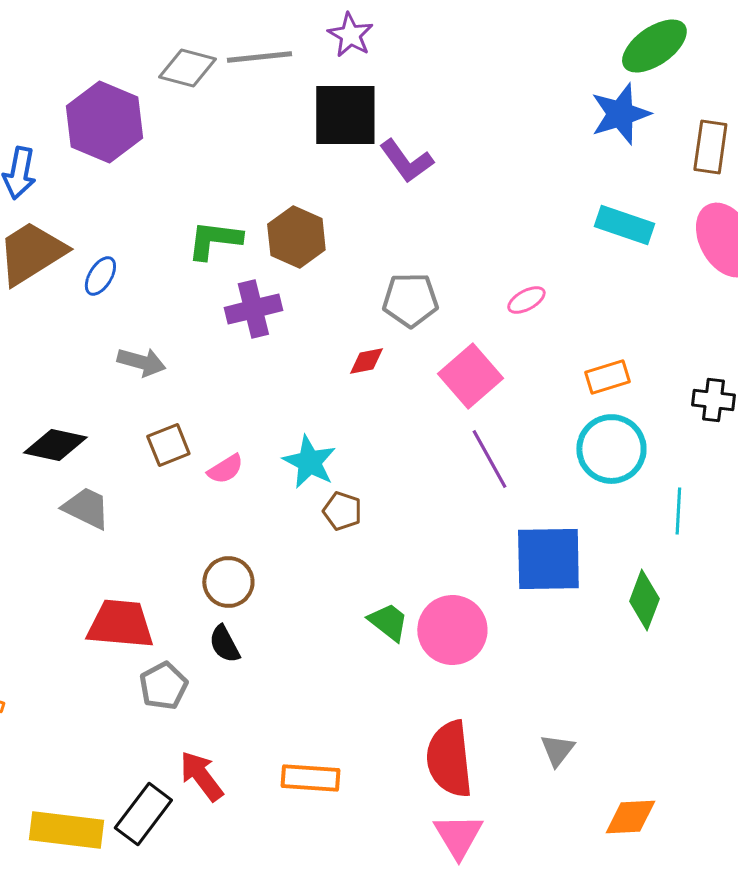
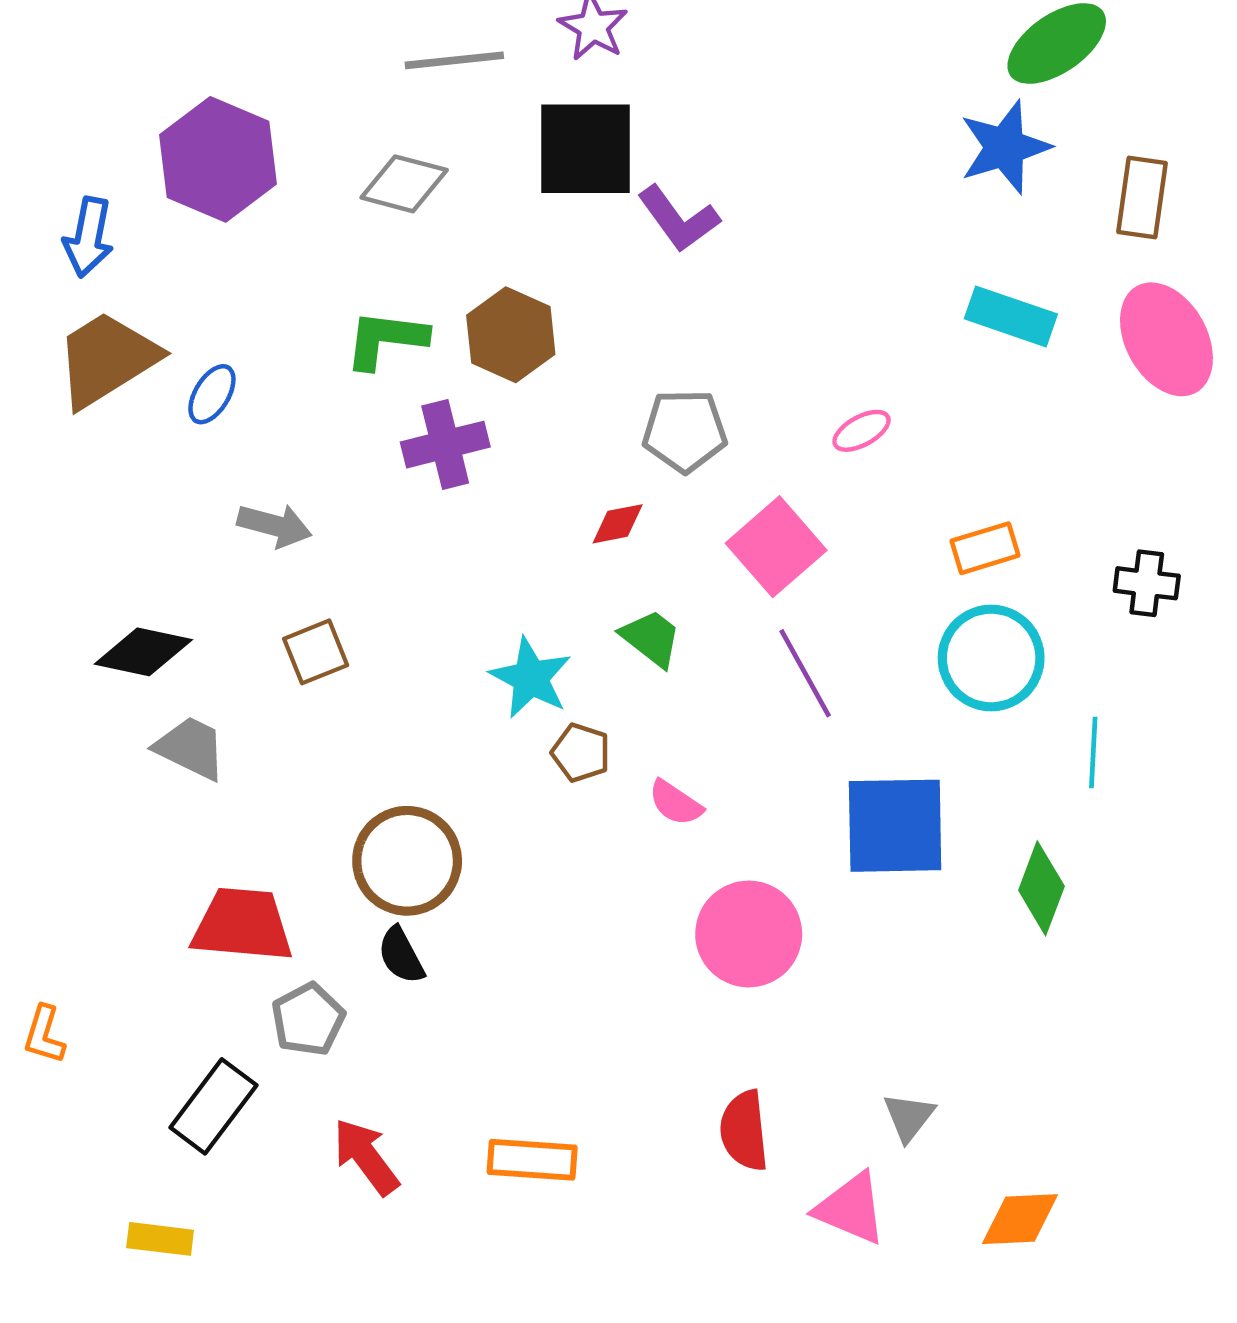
gray diamond: (187, 68) -> (404, 184), moved
pink semicircle: (225, 469) -> (675, 803), moved, turned 66
brown circle: (228, 582) -> (407, 861), size x1.4
green trapezoid: (388, 622) -> (651, 638), moved
red semicircle: (449, 759) -> (744, 1131), size x0.7
black rectangle: (143, 814) -> (213, 1106), moved
yellow rectangle: (66, 830) -> (160, 1239), size x0.6
pink triangle: (458, 836) -> (851, 1208), moved, turned -36

